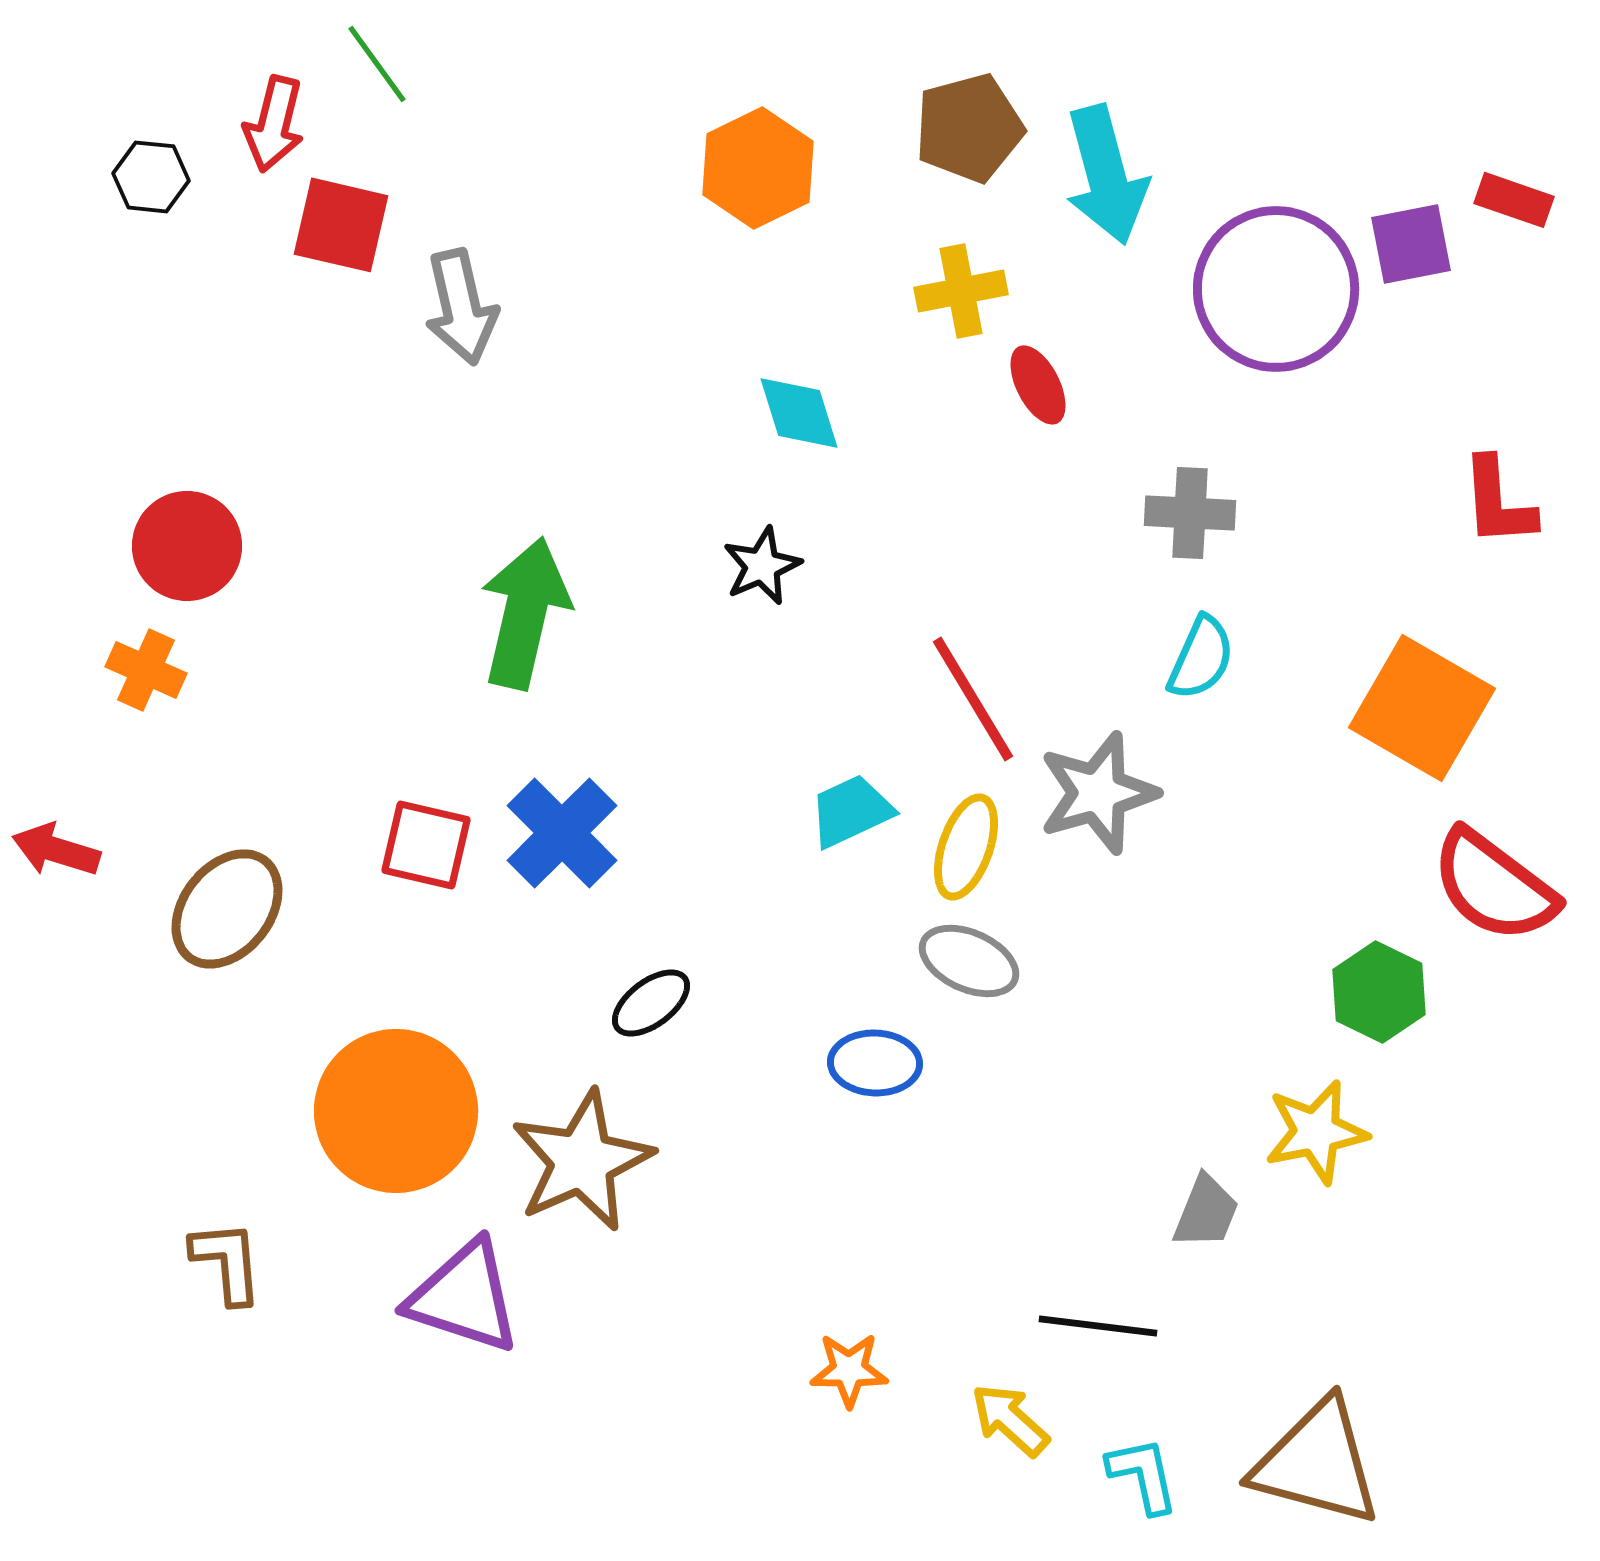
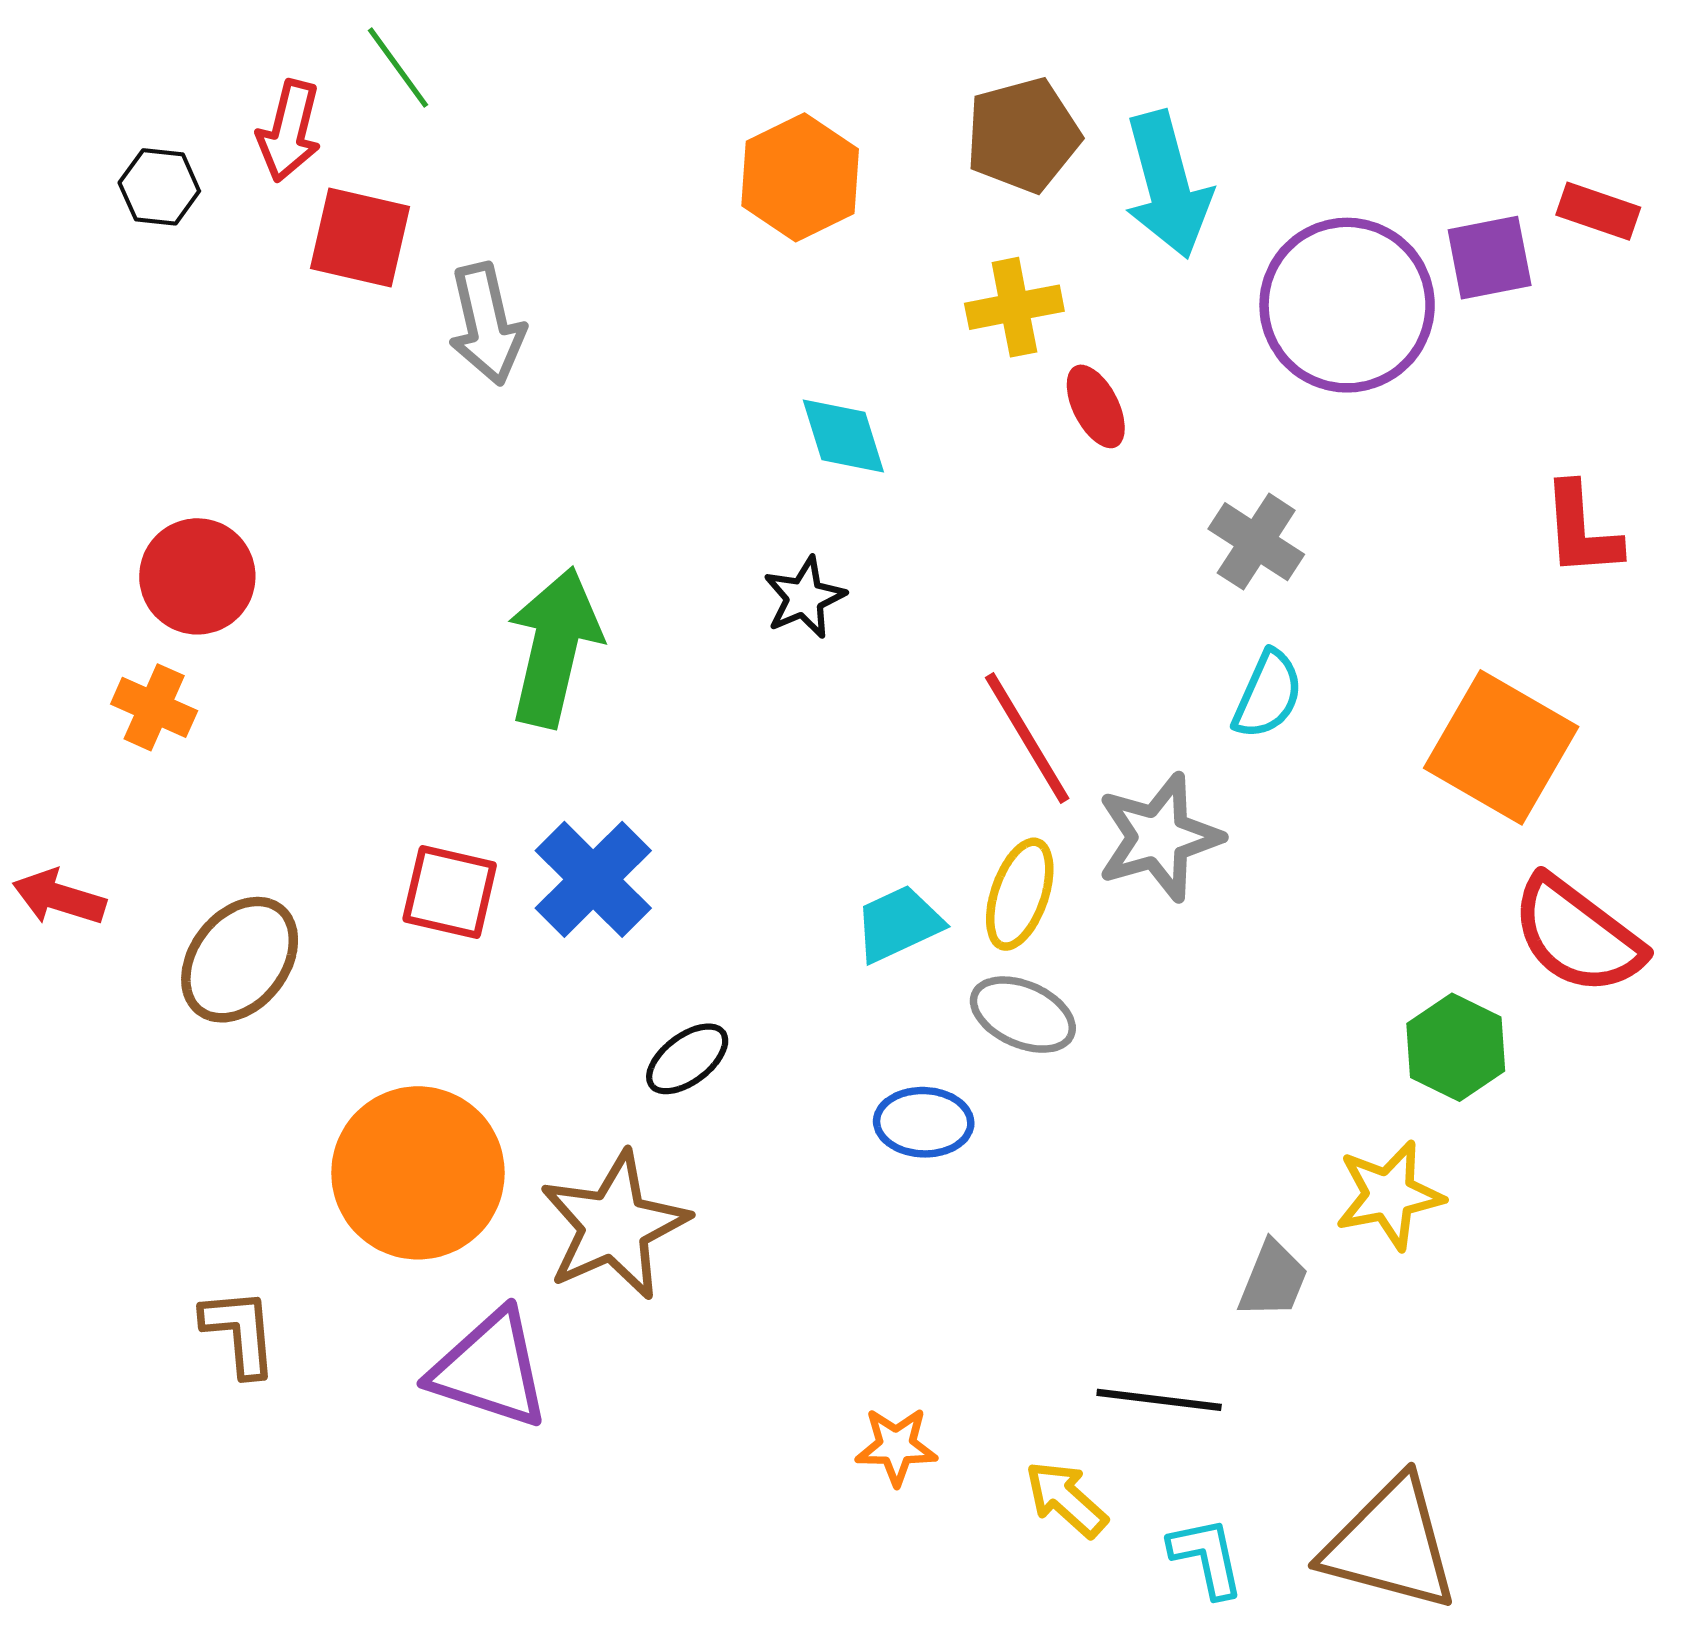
gray cross: (1190, 513) -> (1256, 542), turned 30
cyan trapezoid: (851, 811) -> (898, 924), moved

